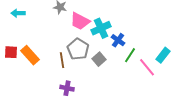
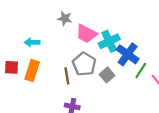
cyan arrow: (18, 13) -> (32, 42), moved
blue cross: (118, 40) -> (128, 54), size x1.5
orange rectangle: (30, 55) -> (32, 71), turned 60

